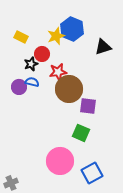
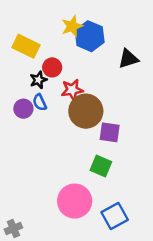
yellow star: (56, 36) -> (72, 26), moved
yellow rectangle: (21, 37) -> (26, 46), size x1.5
blue semicircle: (32, 82) -> (40, 102), turned -128

